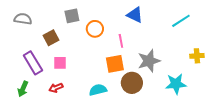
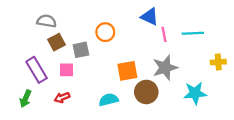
gray square: (72, 16) -> (81, 50), moved
gray semicircle: (23, 19) -> (47, 21), moved
cyan line: (181, 21) -> (193, 33), moved, turned 30
pink line: (121, 41) -> (164, 34), moved

